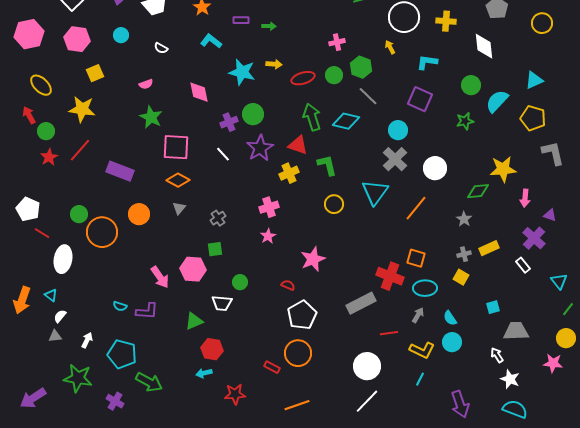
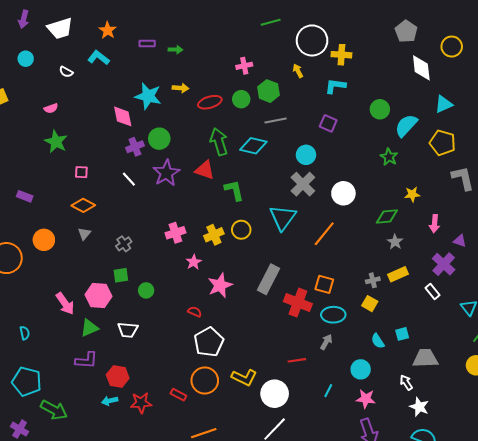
yellow cross: (446, 21) -> (341, 55), moved
cyan L-shape: (211, 41) -> (99, 58), moved
white diamond: (484, 46) -> (421, 68), moved
pink diamond: (199, 92) -> (123, 116), moved
gray line: (368, 96) -> (276, 120), turned -55
purple square: (420, 99) -> (328, 123), size x0.7
green star: (465, 121) -> (389, 157), moved, turned -30
pink square: (176, 147) -> (81, 172), size x0.5
yellow star: (503, 169) -> (412, 194), size x0.6
purple rectangle: (120, 171) -> (25, 196), size x0.6
yellow cross: (289, 173) -> (214, 235), moved
gray star: (464, 219) -> (395, 242), moved
pink star: (268, 236) -> (194, 262), moved
green circle: (240, 282) -> (146, 290), moved
gray rectangle: (361, 303) -> (269, 279), moved, turned -36
cyan semicircle: (120, 306) -> (25, 333), turned -120
purple L-shape: (147, 311) -> (86, 360), moved
cyan semicircle: (450, 318) -> (378, 341), moved
green triangle: (194, 321) -> (89, 328), moved
yellow L-shape: (422, 350) -> (244, 377), moved
pink star: (553, 363) -> (366, 399), moved
cyan line: (420, 379) -> (328, 391), moved
red star: (235, 394) -> (141, 403), moved

